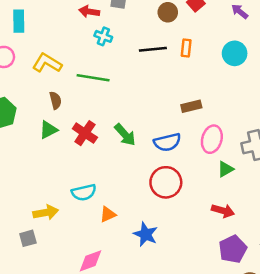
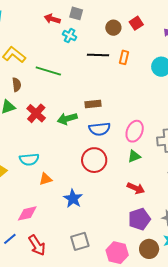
cyan cross: (103, 36) -> (70, 36), moved
brown rectangle: (191, 106) -> (93, 104), moved
green arrow: (125, 135) -> (67, 119), turned 108
green triangle: (226, 169) -> (134, 156), moved

